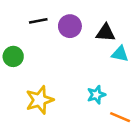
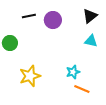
black triangle: (106, 33) -> (90, 16), moved, turned -42
orange line: (120, 117) -> (82, 89), moved

